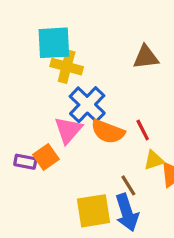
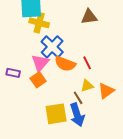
orange square: (46, 157) -> (38, 80), moved
yellow triangle: (154, 160) -> (87, 86), moved
purple rectangle: (25, 162) -> (13, 73), moved

